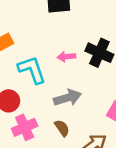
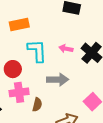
brown semicircle: (62, 128) -> (37, 105), moved, turned 32

